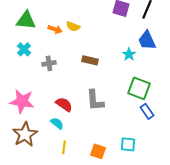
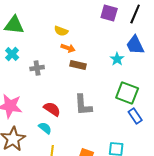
orange arrow: (55, 29) -> (68, 48), moved

